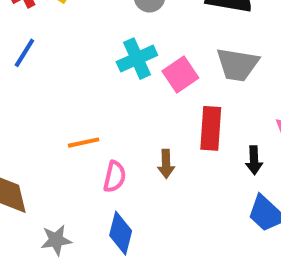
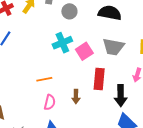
orange line: (84, 143) -> (44, 79), moved
black arrow: (254, 160) -> (121, 96), size x1.5

